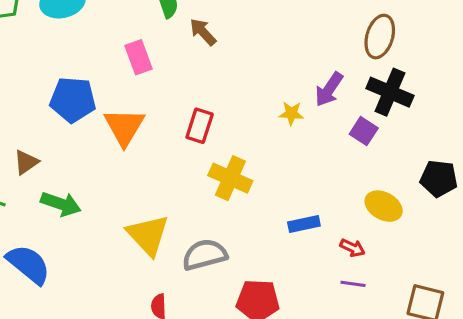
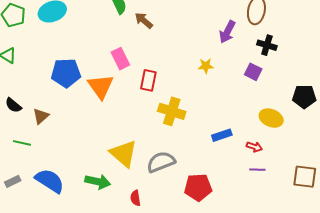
pink rectangle: (138, 57) -> (120, 59), moved
purple arrow: (329, 89) -> (227, 32), moved
black cross: (390, 92) -> (267, 45), size x0.7
green arrow: (61, 204) -> (98, 182), moved

